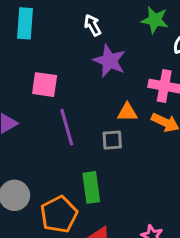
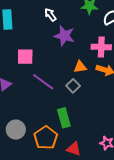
purple line: (67, 127) -> (43, 82), turned -30
gray square: (112, 140) -> (73, 86), turned -32

